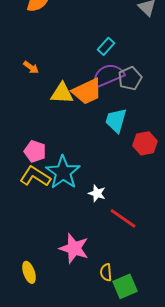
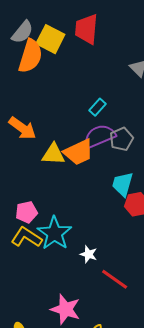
orange arrow: (31, 67) -> (22, 128), size x1.8
cyan trapezoid: (116, 120) -> (123, 184), moved
pink pentagon: (35, 151) -> (26, 212), turned -30

